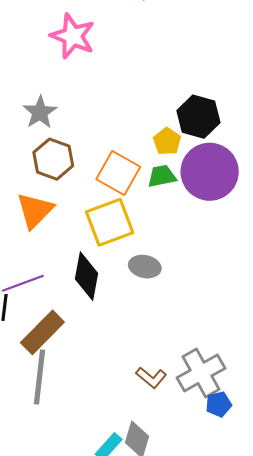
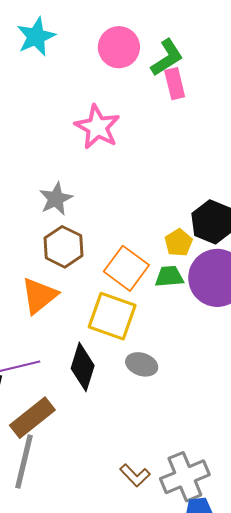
yellow square: (110, 222) -> (112, 316), turned 33

